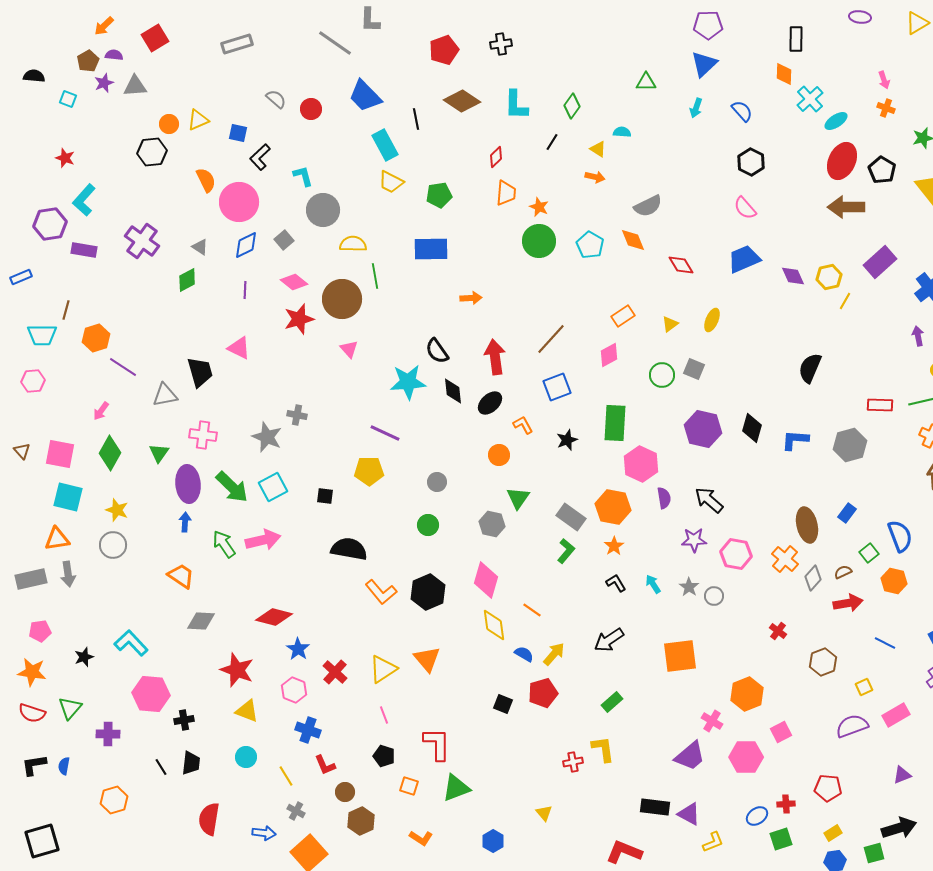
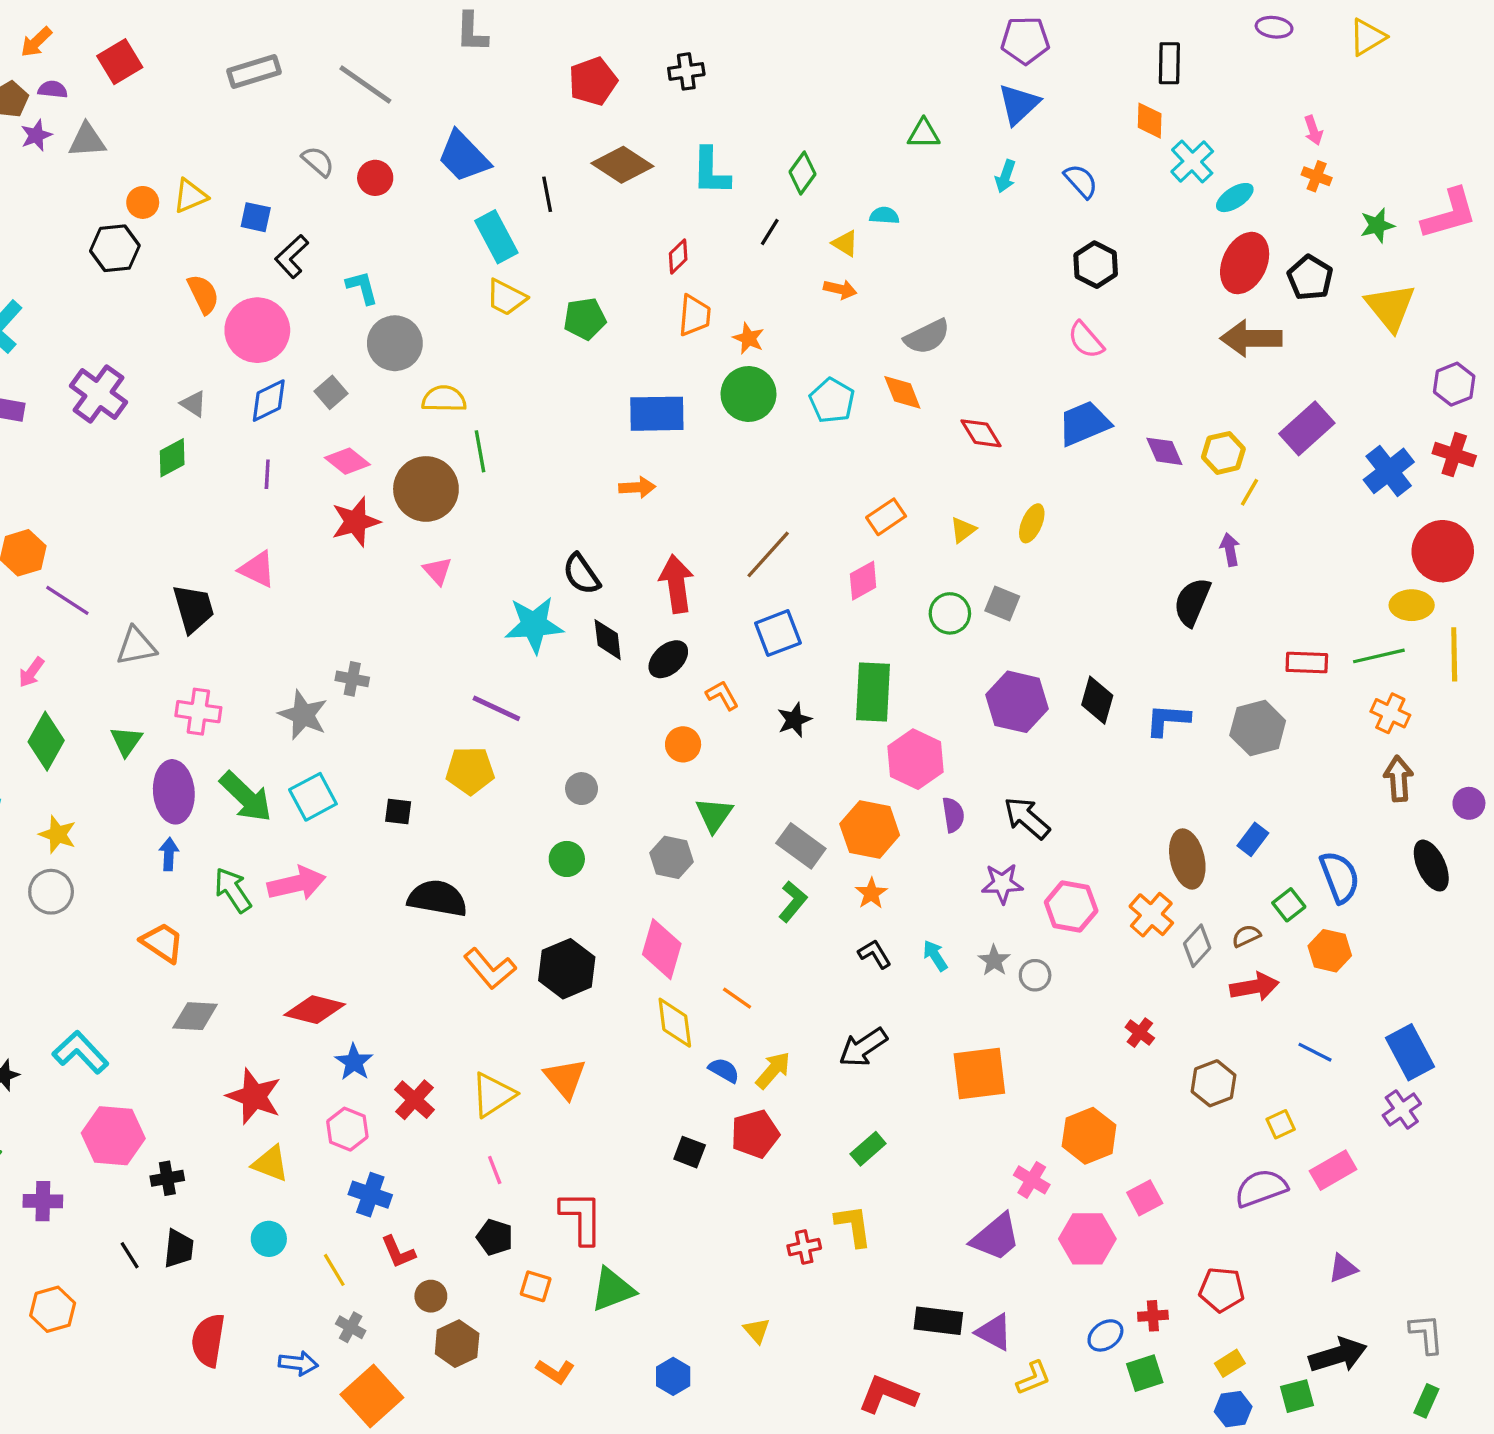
gray line: (335, 43) -> (365, 85), moved
blue rectangle: (431, 249) -> (657, 414), moved
purple arrow: (918, 336) -> (1230, 550), moved

